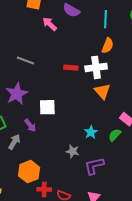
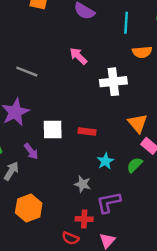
pink arrow: (50, 24) -> (78, 56), moved
orange semicircle: (108, 46) -> (142, 52), moved, turned 63
red rectangle: (71, 68) -> (87, 131), moved
orange triangle: (102, 91) -> (138, 123), moved
red cross: (44, 189) -> (84, 219), moved

